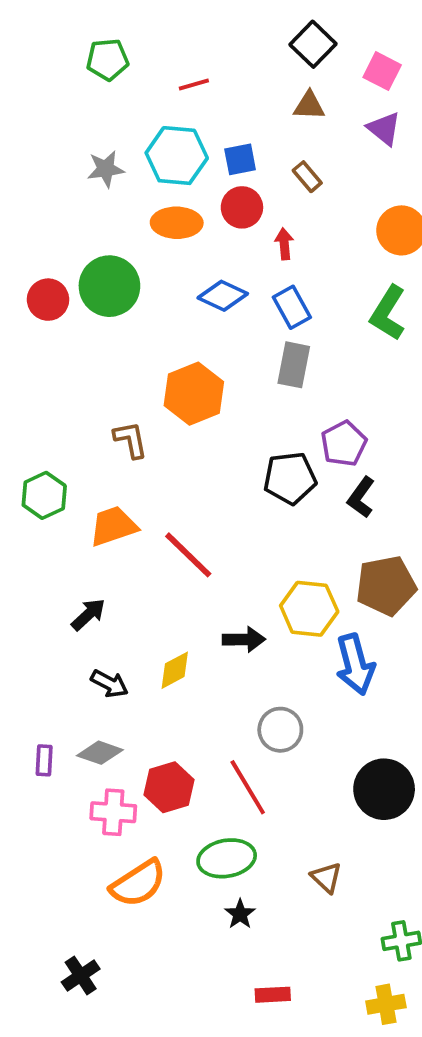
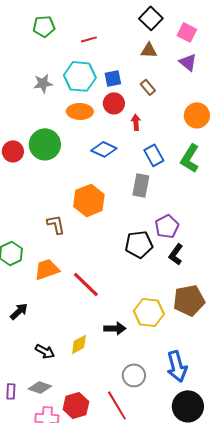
blue rectangle: (292, 307) -> (154, 155), moved
black arrow: (88, 614) -> (19, 311), moved
blue arrow: (355, 664) -> (177, 366), moved

